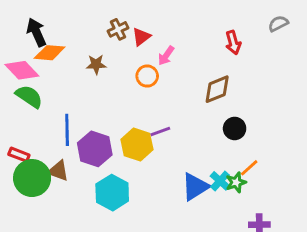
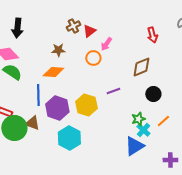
black arrow: (36, 32) -> (17, 28), turned -150
orange diamond: (50, 53) -> (53, 72), moved
purple line: (160, 131) -> (113, 91), moved
green star: (236, 182) -> (138, 119), moved
blue triangle: (195, 187) -> (134, 146), moved

